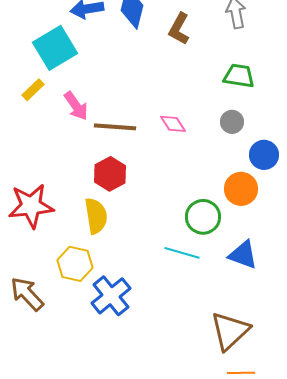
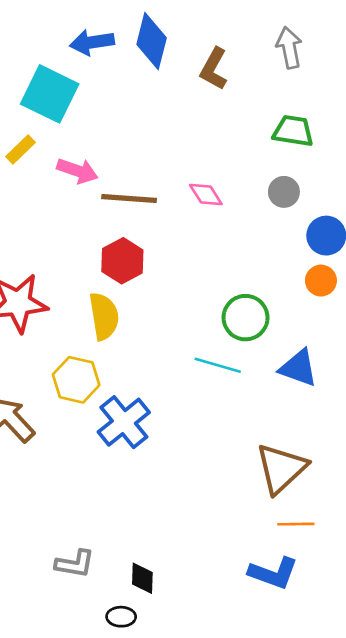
cyan square: (55, 48) -> (50, 94), turned -33
pink arrow: (76, 106) -> (77, 171), turned -36
orange circle: (241, 189) -> (321, 281), moved, size x0.7

